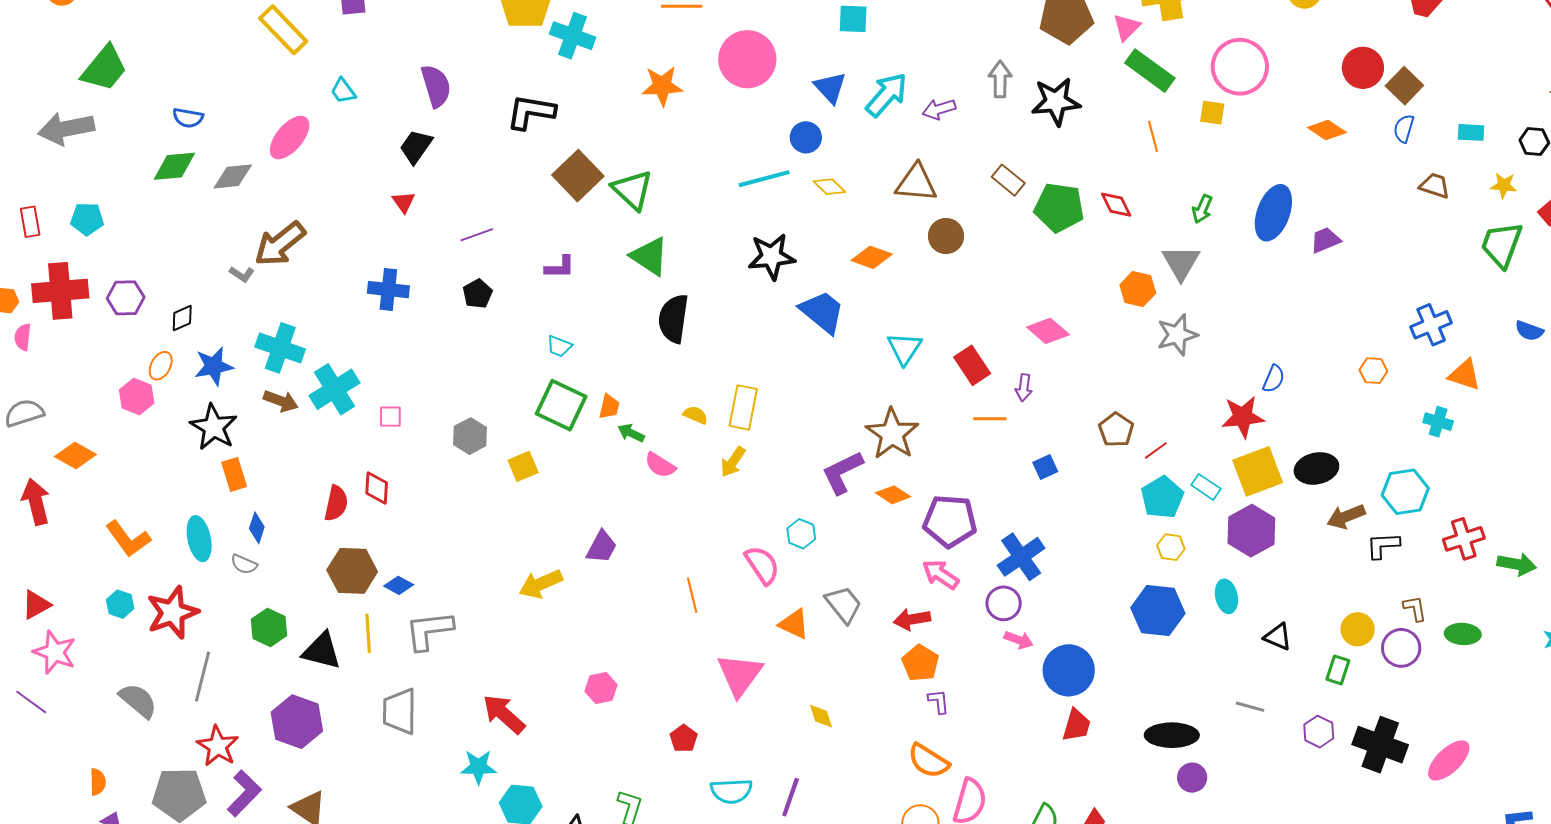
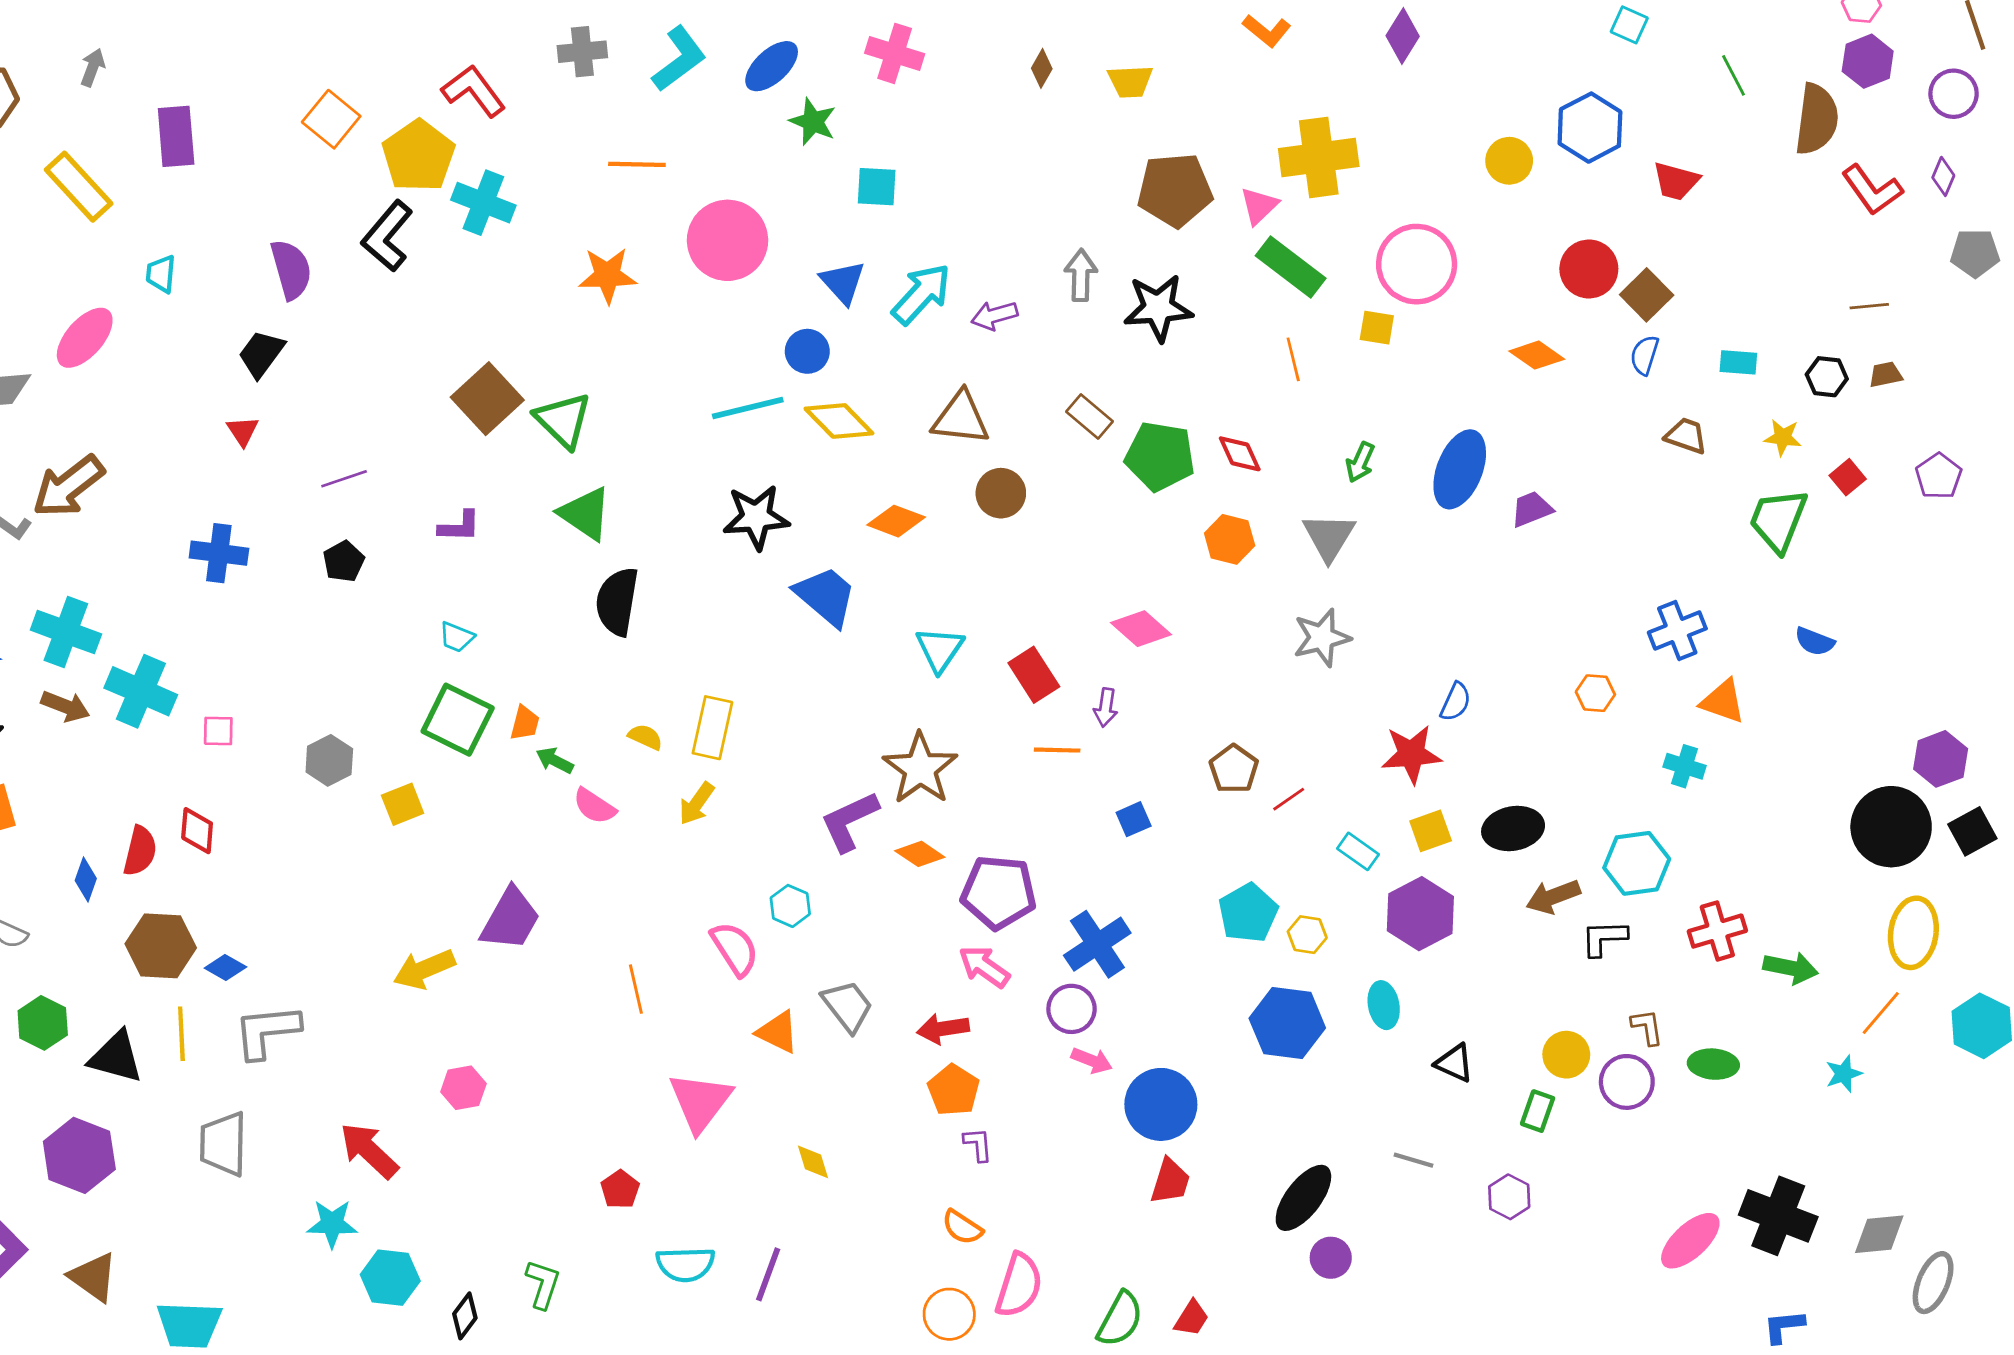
cyan trapezoid: (343, 91) -> (161, 274), turned 40
black L-shape: (531, 112) -> (387, 236), moved, turned -60
yellow diamond: (829, 187) -> (839, 421), size x1.5
orange hexagon: (1138, 289) -> (1230, 539), moved
cyan cross: (335, 389) -> (141, 691), turned -36
yellow square: (1258, 471) -> (1431, 831), size x0.6
cyan pentagon: (1162, 497) -> (1248, 913), moved
blue diamond: (257, 528) -> (86, 880), moved
purple trapezoid: (602, 547) -> (510, 919), size x1.4
pink hexagon: (601, 688) -> (463, 1088), moved
black ellipse: (1172, 735) -> (1303, 1198), turned -54
black cross: (1380, 745) -> (1778, 1216), moved
orange semicircle: (928, 761) -> (962, 1227), size x0.7

